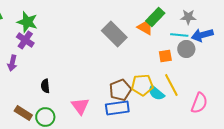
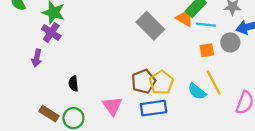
cyan line: (179, 35) -> (206, 25), moved
yellow pentagon: (142, 85) -> (161, 83), moved, turned -30
brown pentagon: (120, 90) -> (144, 81), moved

